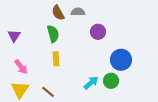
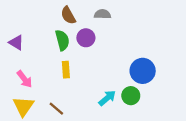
gray semicircle: (78, 12) -> (102, 14), moved
purple circle: (98, 32) -> (86, 38), moved
purple triangle: (14, 36) -> (16, 43), turned -32

